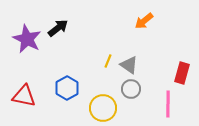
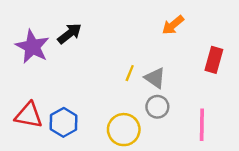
red rectangle: (182, 73) -> (214, 60), moved
blue hexagon: (67, 88) -> (64, 122), moved

